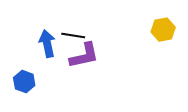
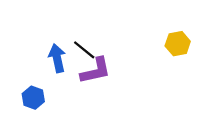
black line: (73, 36) -> (84, 50), turned 30

